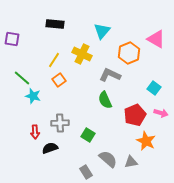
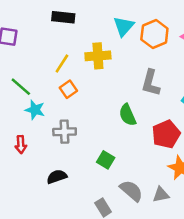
orange hexagon: (129, 53) -> (154, 34), moved
yellow cross: (82, 54) -> (98, 56), turned -30
gray L-shape: (110, 75) -> (151, 83), moved, turned -100
gray cross: (60, 123) -> (65, 132), moved
red arrow: (35, 132) -> (21, 145), moved

